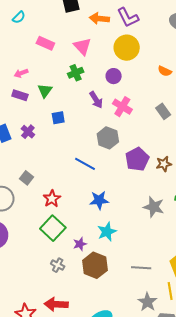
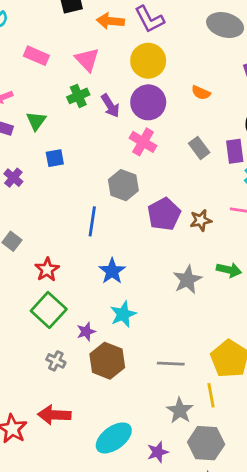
purple circle: (114, 76) -> (148, 102), moved, size x1.6
purple arrow: (96, 100) -> (110, 106), moved
blue line: (85, 164) -> (92, 221), turned 70
blue star: (99, 200) -> (112, 271), turned -30
gray star: (154, 207) -> (187, 280), turned 30

